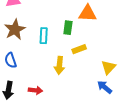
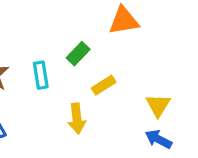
orange triangle: (88, 13) -> (124, 21), moved
green rectangle: (68, 28) -> (78, 54), turned 48

